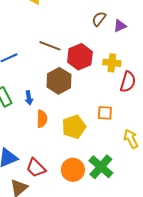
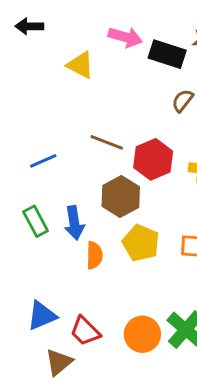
blue arrow: (29, 98) -> (74, 223), size x1.5
yellow pentagon: (74, 127) -> (141, 243), moved, turned -30

